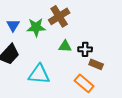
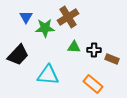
blue triangle: (13, 25) -> (26, 17), moved
brown rectangle: (96, 64) -> (112, 59), moved

